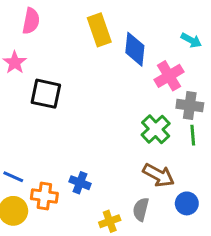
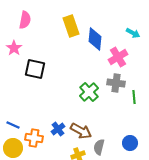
gray cross: (190, 106) -> (116, 83), moved
green cross: (156, 129) -> (89, 92), moved
brown arrow: (159, 175) -> (81, 131), moved
blue cross: (80, 183) -> (58, 129), turned 32

